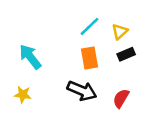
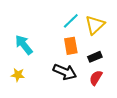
yellow triangle: (120, 32) -> (95, 25), size x1.5
black rectangle: (126, 54) -> (95, 57), moved

